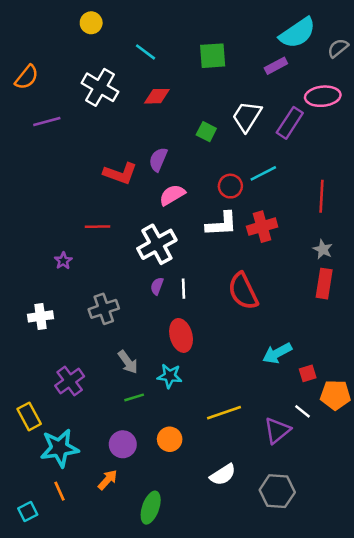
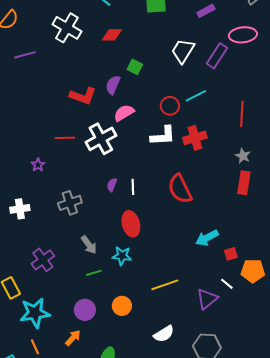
green square: (206, 132) -> (135, 67), moved
white cross: (157, 244) -> (101, 139), moved

